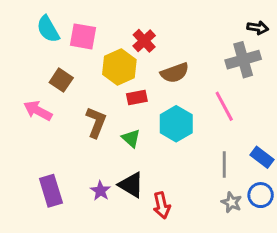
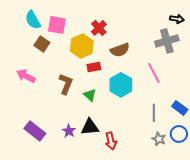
brown square: (61, 80) -> (42, 44), moved
black triangle: (131, 185) -> (90, 127), turned -36
purple rectangle: (51, 191) -> (35, 131), turned -35

